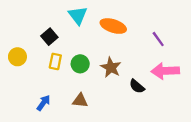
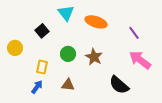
yellow rectangle: (55, 61) -> (42, 67), moved
pink arrow: (165, 71) -> (140, 60), turned 40
black semicircle: (137, 86) -> (119, 85), moved, size x1.5

